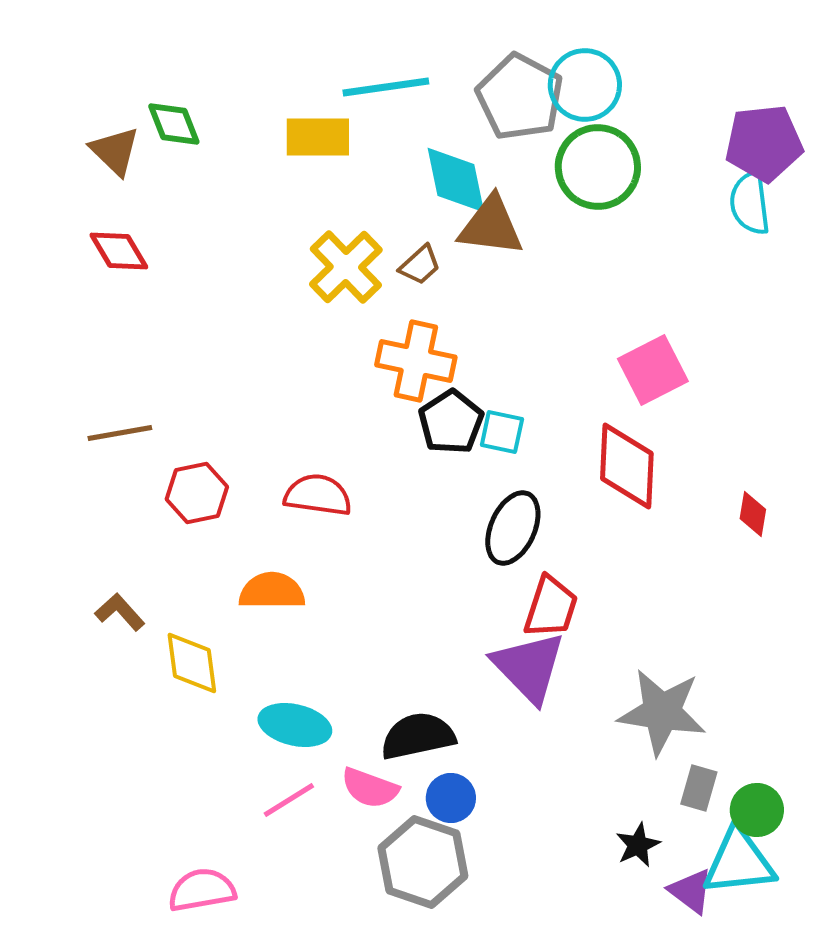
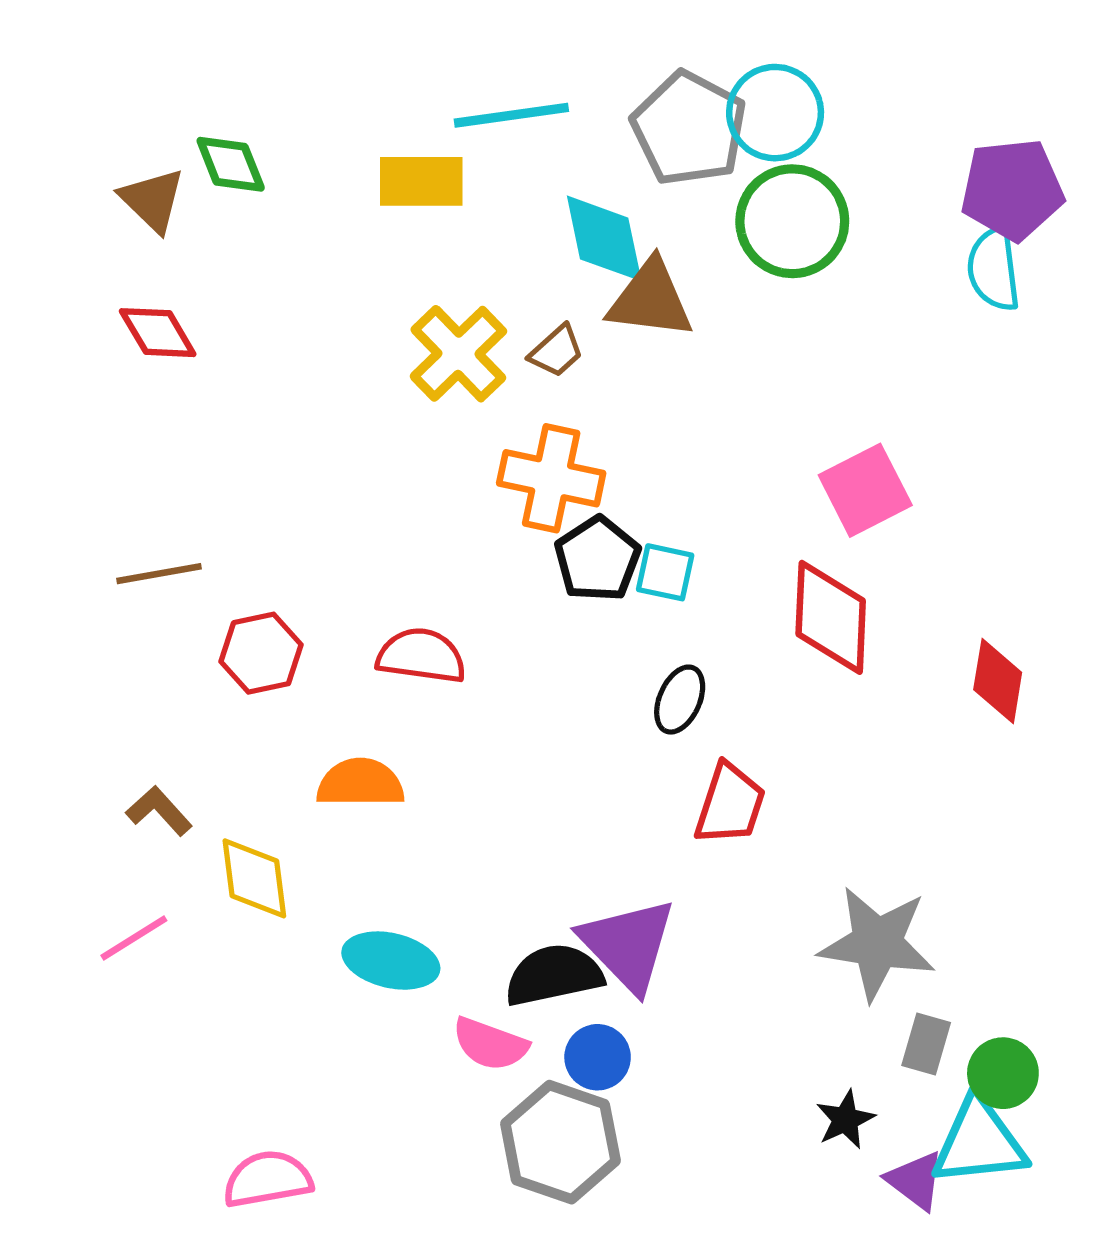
red diamond: (753, 514) -> (998, 681), size x1.4
black ellipse: (513, 528) -> (680, 700), size x0.7
purple triangle: (529, 667) -> (628, 945), moved
pink line: (289, 800) -> (134, 938), moved

